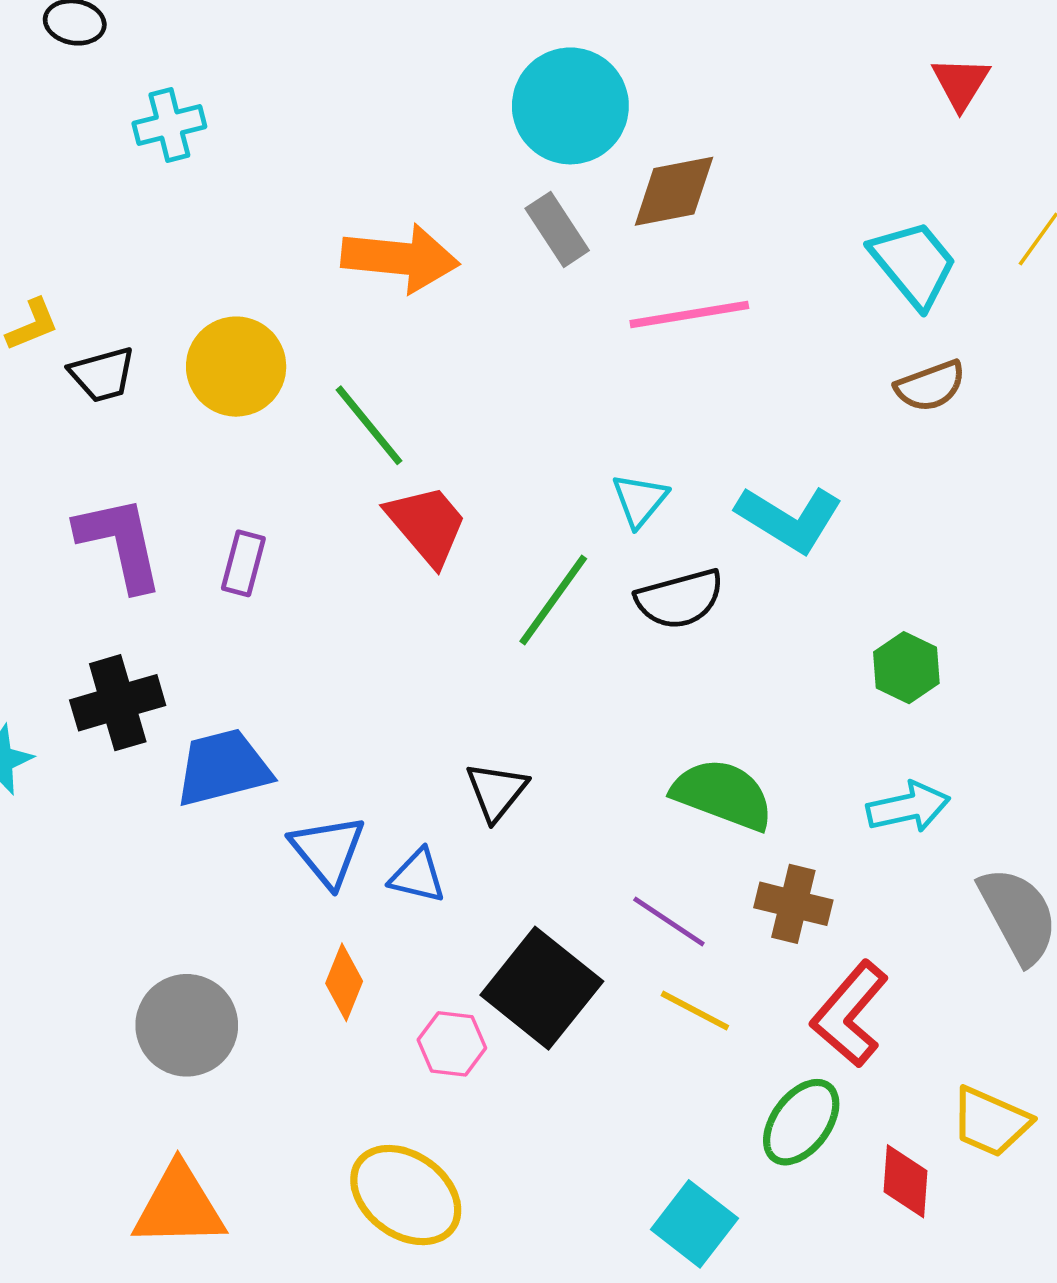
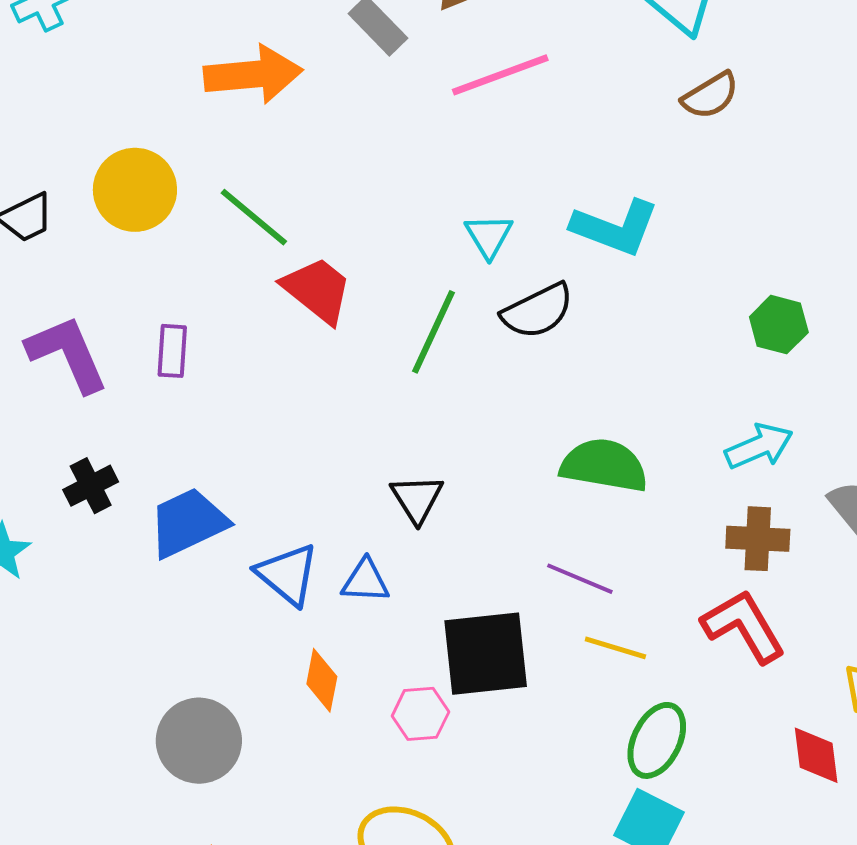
green hexagon: (906, 668) -> (779, 325), moved
black cross: (118, 703) -> (91, 486), size x0.7
brown cross: (793, 904) -> (758, 539), moved
black square: (542, 988) -> (486, 654), turned -34
red L-shape: (850, 1014) -> (744, 626), turned 120
green ellipse: (801, 1122) -> (657, 740), moved

